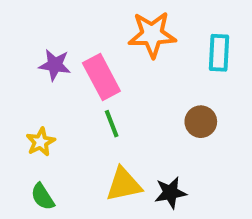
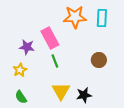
cyan rectangle: (219, 53) -> (102, 18), moved
purple star: (55, 65) -> (27, 47), moved
yellow triangle: (124, 185) -> (61, 91), turned -48

